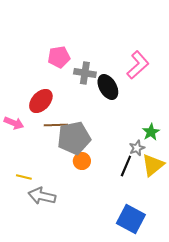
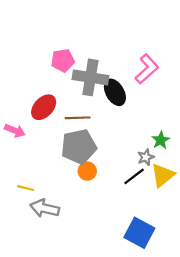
gray cross: (85, 73) -> (90, 77), size x1.5
brown line: (56, 125) -> (78, 118), moved
black line: (126, 166) -> (134, 176), turned 30

